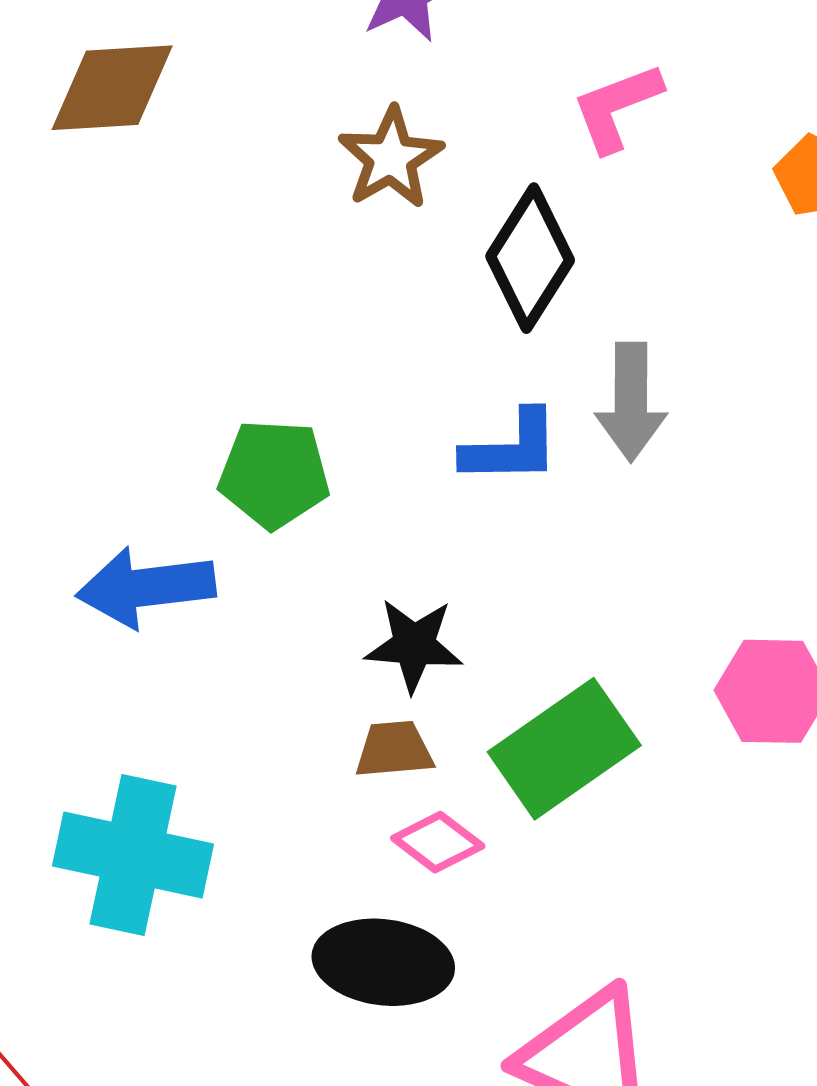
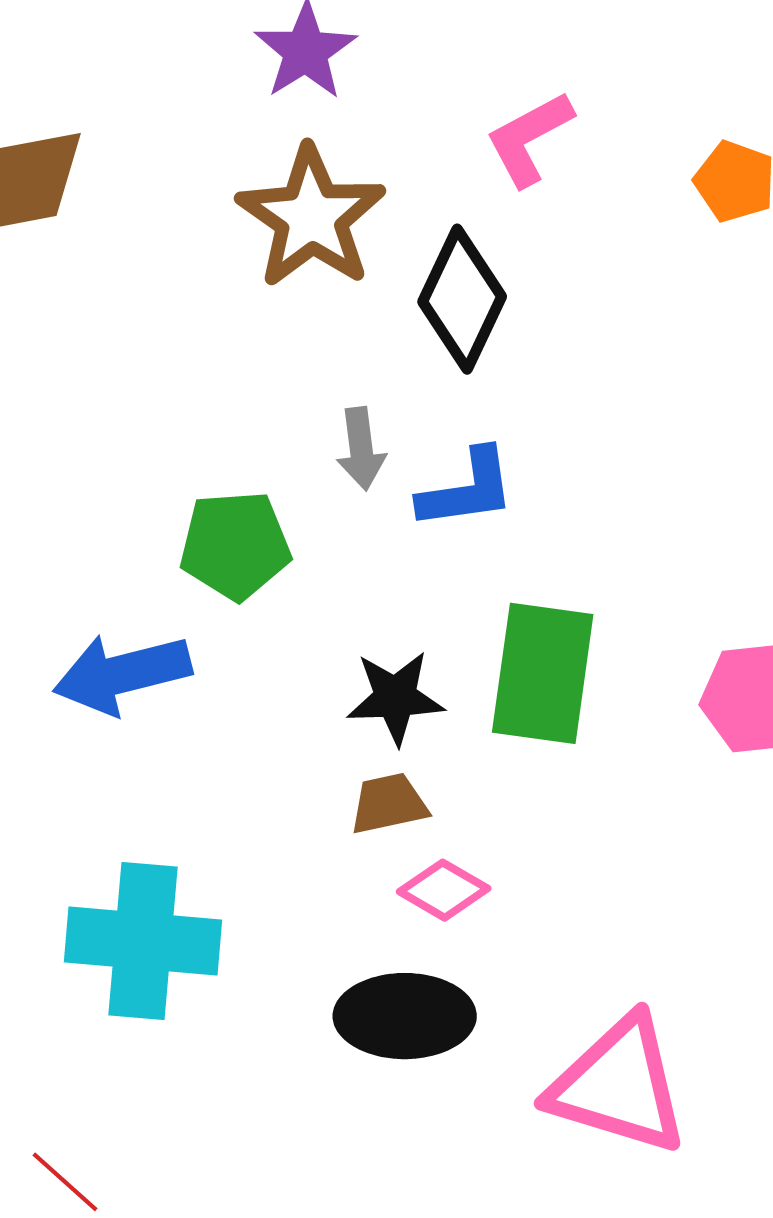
brown star: (391, 158) -> (311, 217), size x1.4
gray arrow: (631, 402) -> (361, 449), moved, size x0.7
green rectangle: (564, 749) -> (543, 673), moved, turned -40

